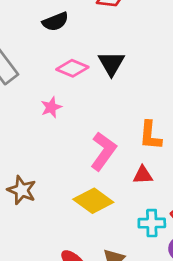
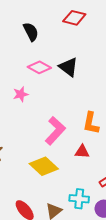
black semicircle: (55, 22) -> (31, 32), turned -102
black triangle: (111, 63) -> (68, 67), turned -30
cyan cross: (152, 223) -> (79, 199), moved

